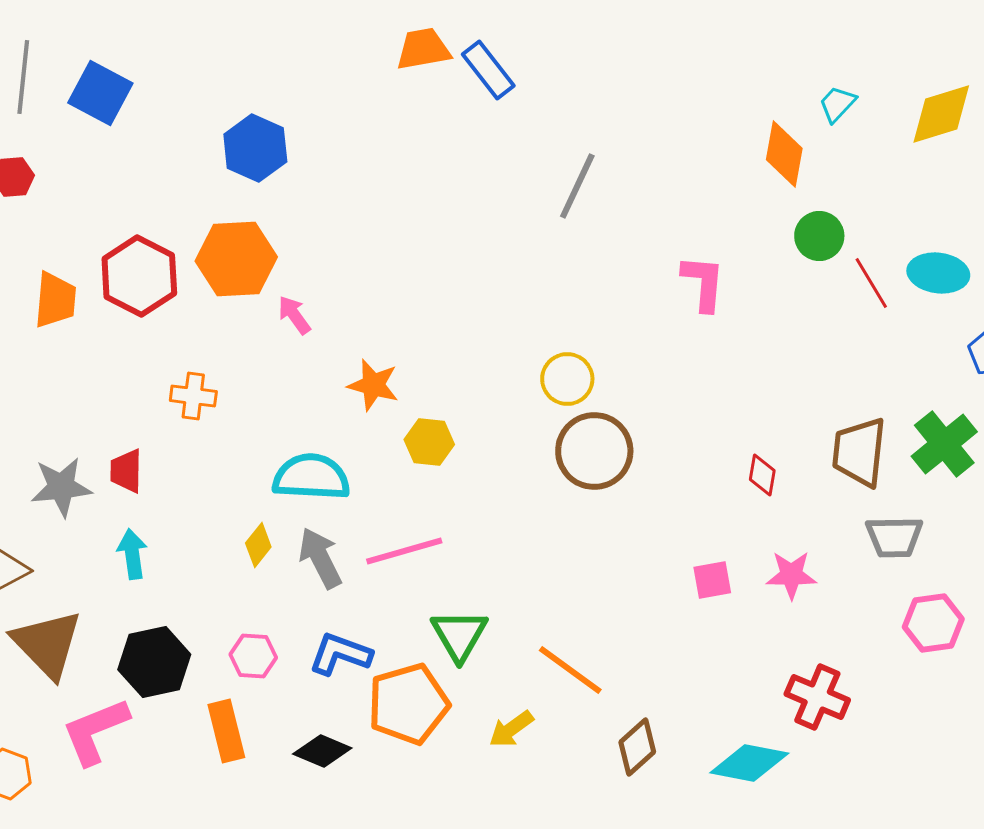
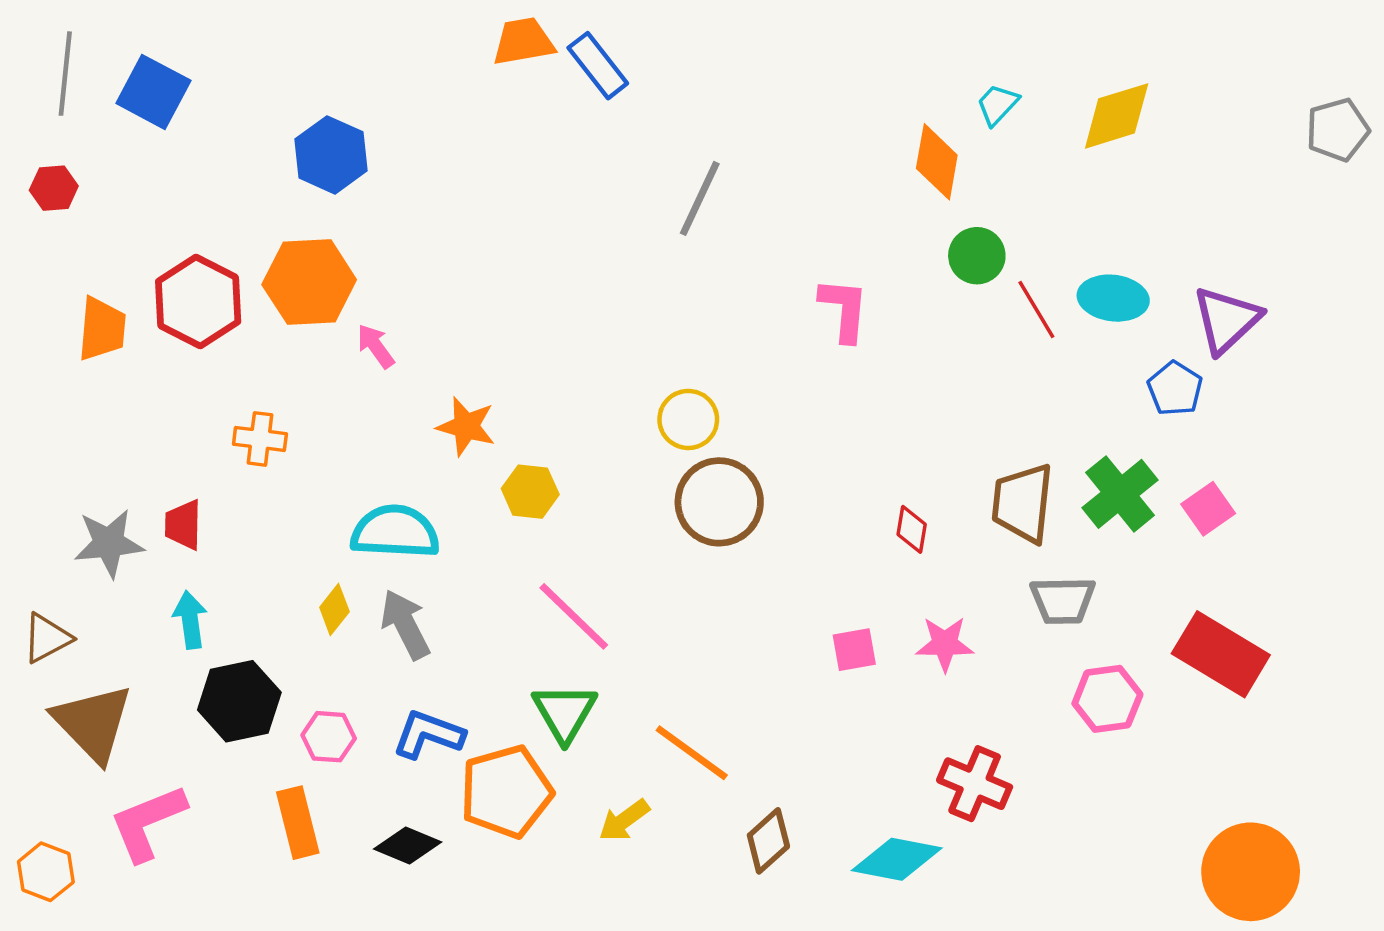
pink line: (404, 551) -> (574, 616), moved, turned 60
black hexagon: (154, 662) -> (239, 701), moved

